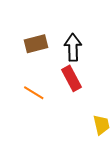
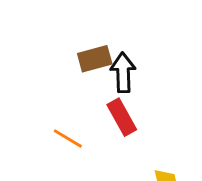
brown rectangle: (36, 44) -> (95, 59), moved

